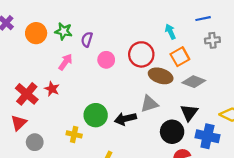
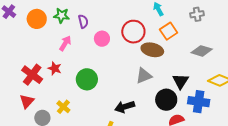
purple semicircle: (87, 39) -> (83, 21), turned 152
gray diamond: (194, 82) -> (202, 51), moved
green circle: (96, 115) -> (87, 79), moved
black arrow: (125, 119) -> (125, 107), moved
yellow cross: (74, 134) -> (63, 107), moved, turned 32

